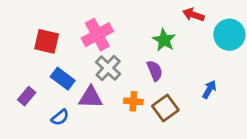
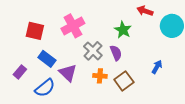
gray cross: (108, 68) -> (93, 51), moved
purple triangle: (91, 97) -> (68, 73), turned 42
blue semicircle: (60, 117) -> (45, 88), size x1.5

